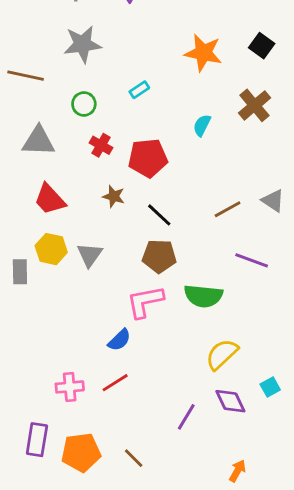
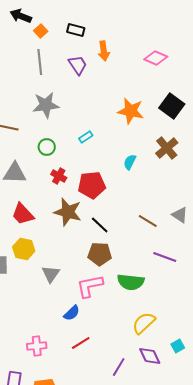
black square: (262, 46) -> (172, 106), size x1.4
brown star: (114, 196) -> (68, 212), size x1.8
brown line: (228, 209) -> (148, 221), turned 60
gray triangle: (90, 255) -> (51, 274), moved
red line: (115, 383) -> (81, 343), moved

